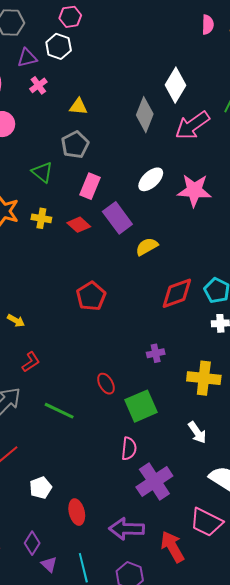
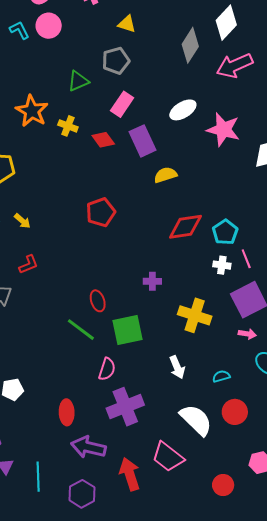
green triangle: (42, 172) -> (78, 81), turned 45
green line: (59, 411) -> (81, 330), moved
red ellipse: (77, 512) -> (67, 412), moved

